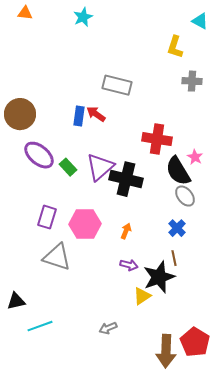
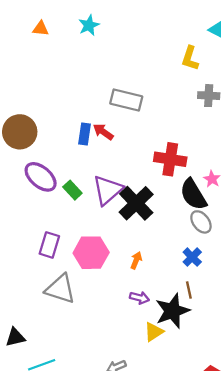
orange triangle: (25, 13) -> (41, 29), moved
black cross: (126, 179) -> (136, 203), turned 32

